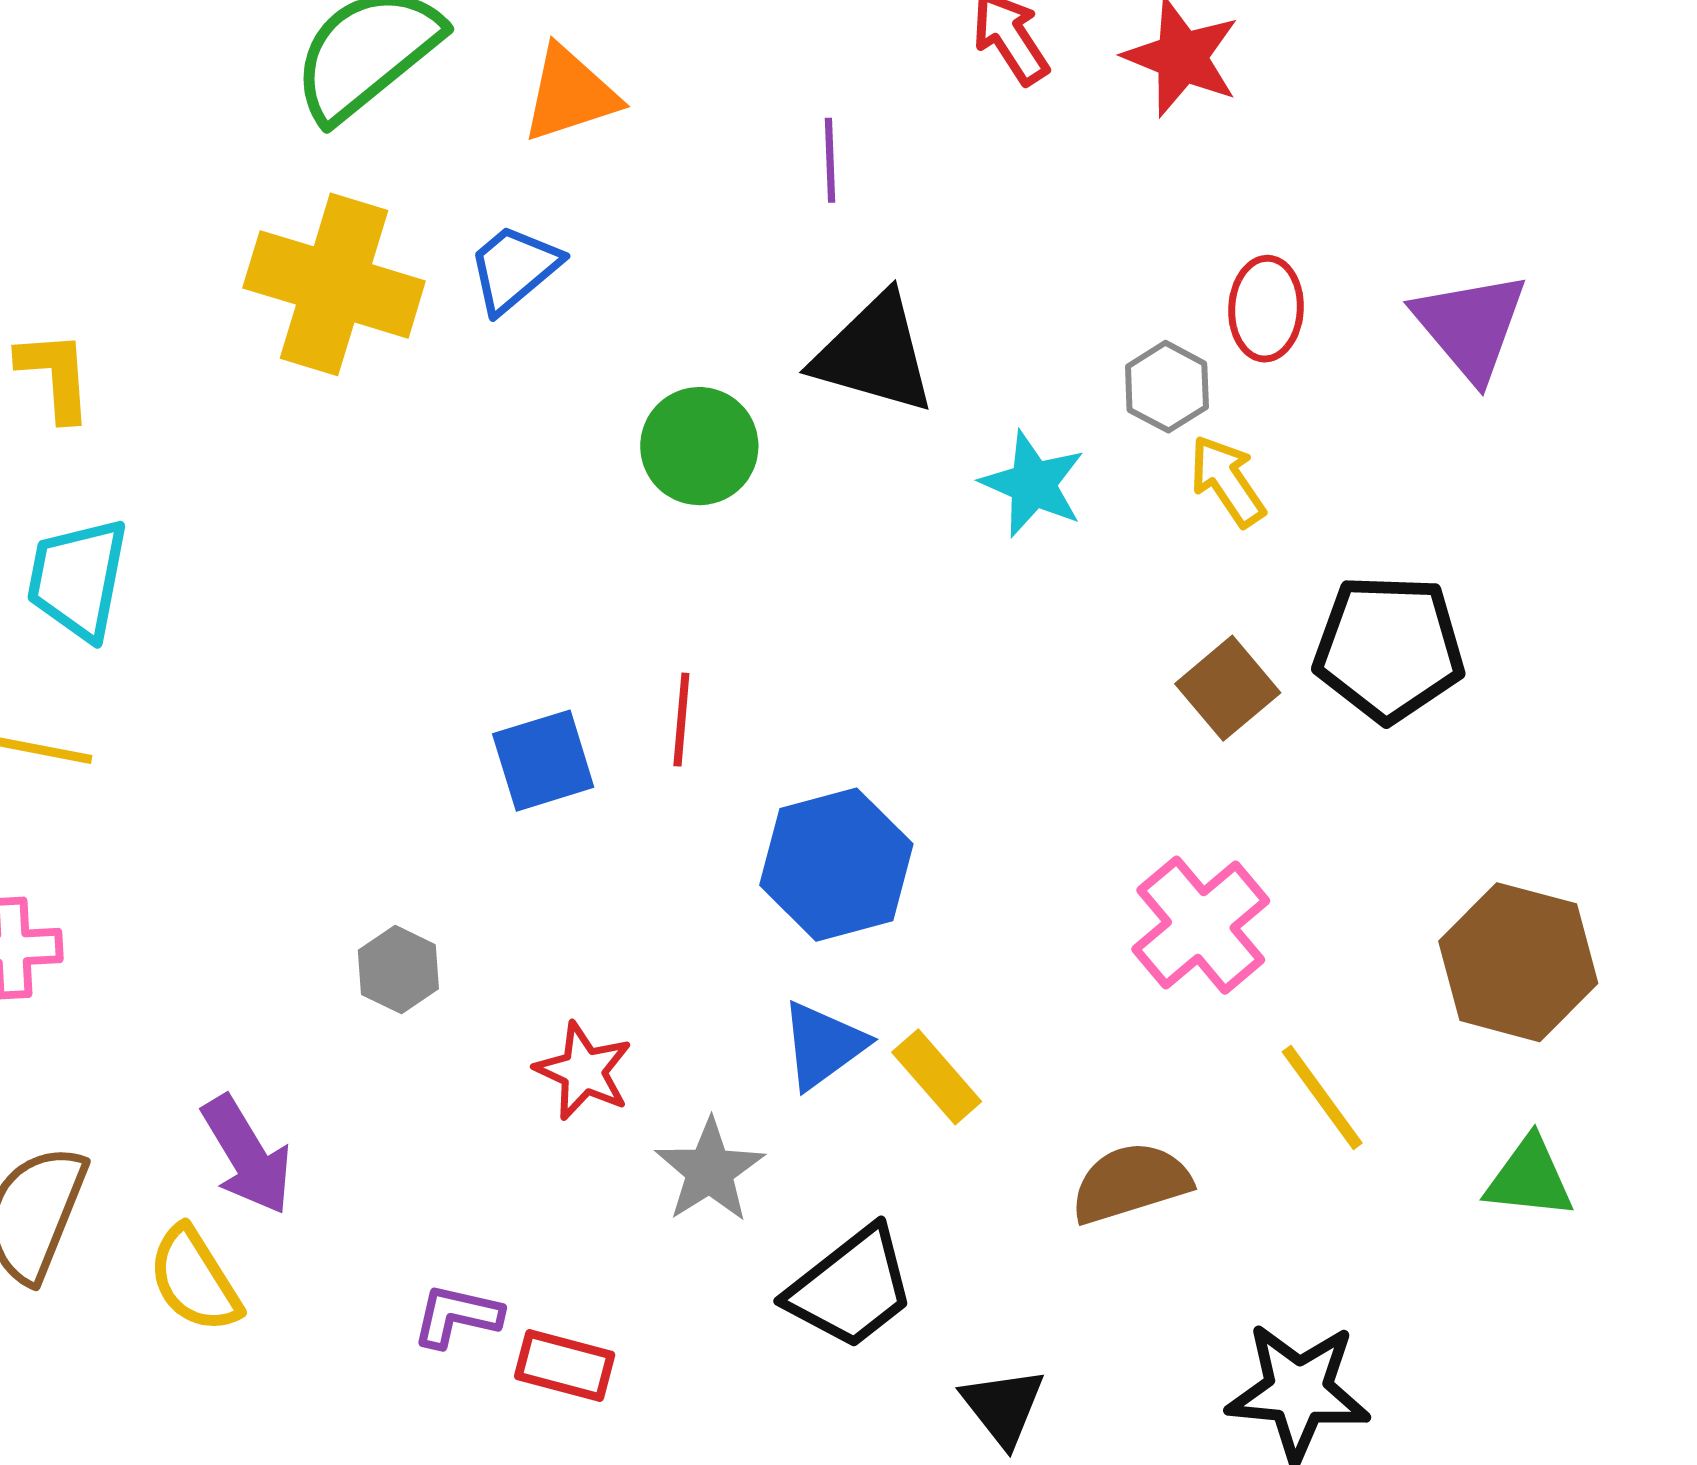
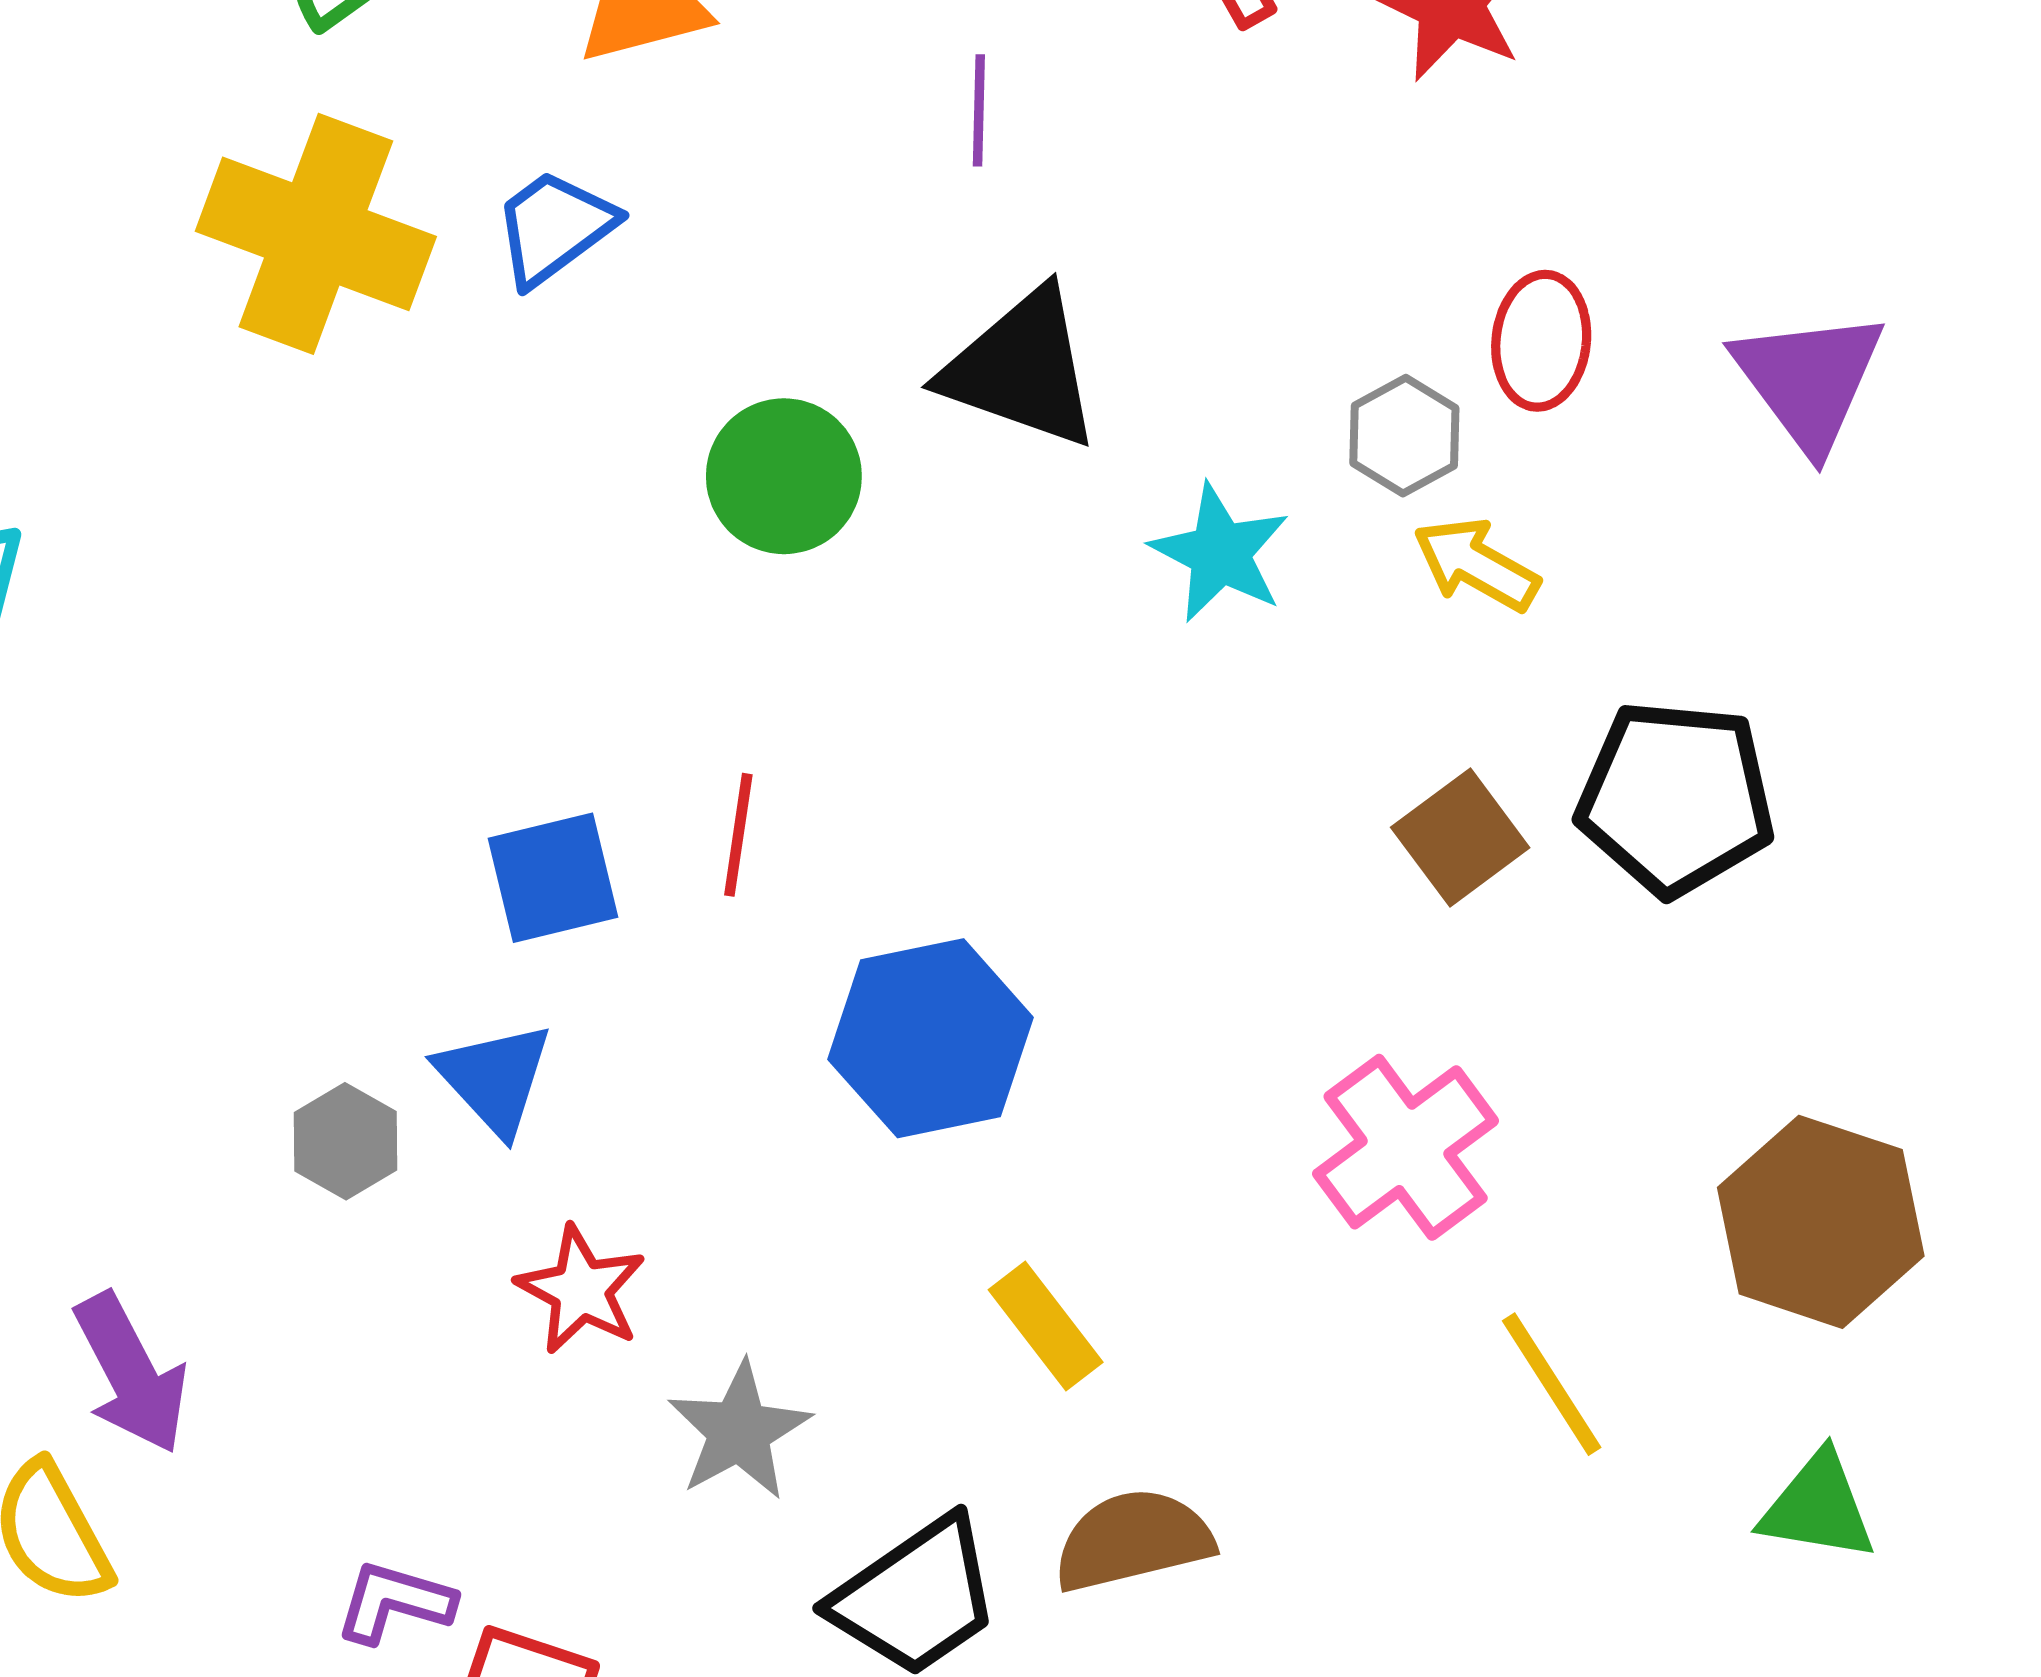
yellow arrow: (1227, 481) -> (1476, 564), turned -30
blue triangle: (823, 1045) -> (495, 1078), moved, turned -40
brown semicircle: (1131, 1183) -> (1133, 1540), moved

